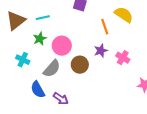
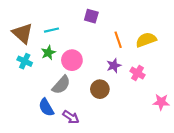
yellow semicircle: (124, 15) -> (146, 40), moved, turned -54
brown triangle: (16, 21) -> (23, 33), turned -40
cyan cross: (23, 60) -> (25, 61), moved
brown circle: (80, 65) -> (100, 89), moved

